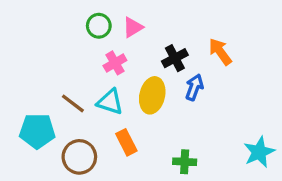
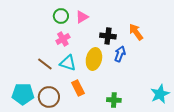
black cross: (175, 58) -> (108, 36), turned 35
pink cross: (115, 63) -> (63, 39), moved
cyan pentagon: (37, 131) -> (23, 94), moved

